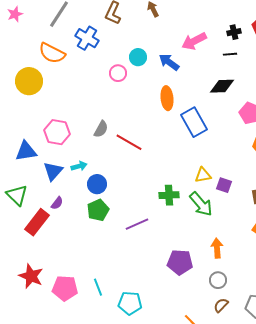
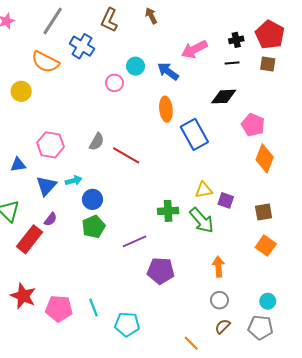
yellow circle: (29, 81) -> (21, 91), size x0.7
blue triangle: (26, 151) -> (18, 165), size x0.7
purple pentagon: (180, 262) -> (161, 271), moved

